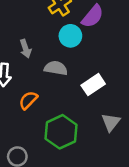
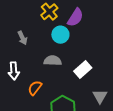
gray arrow: (26, 49) -> (22, 38), moved

